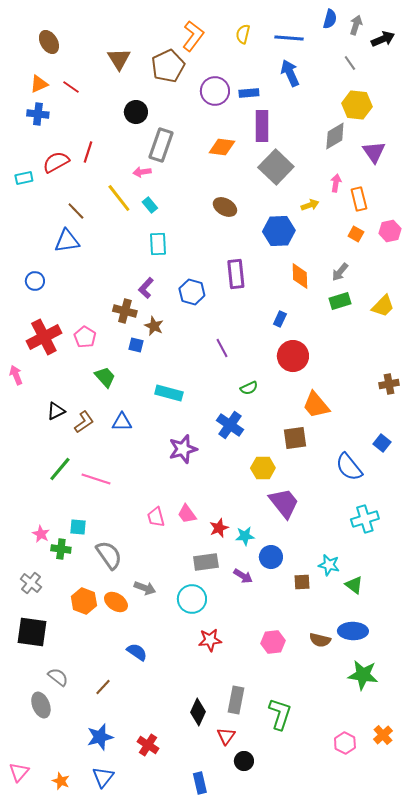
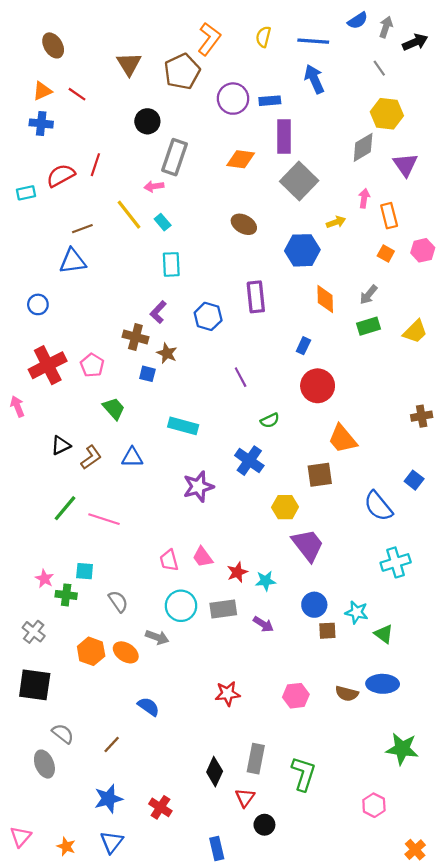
blue semicircle: (330, 19) -> (358, 21), turned 42
brown line: (76, 211) -> (82, 229), turned -66
gray semicircle: (109, 555) -> (118, 601), size x0.7
blue circle: (271, 557) -> (314, 605), moved
cyan circle: (192, 599) -> (181, 606), moved
green star: (363, 675) -> (402, 749), moved
orange cross: (383, 735) -> (415, 850), moved

